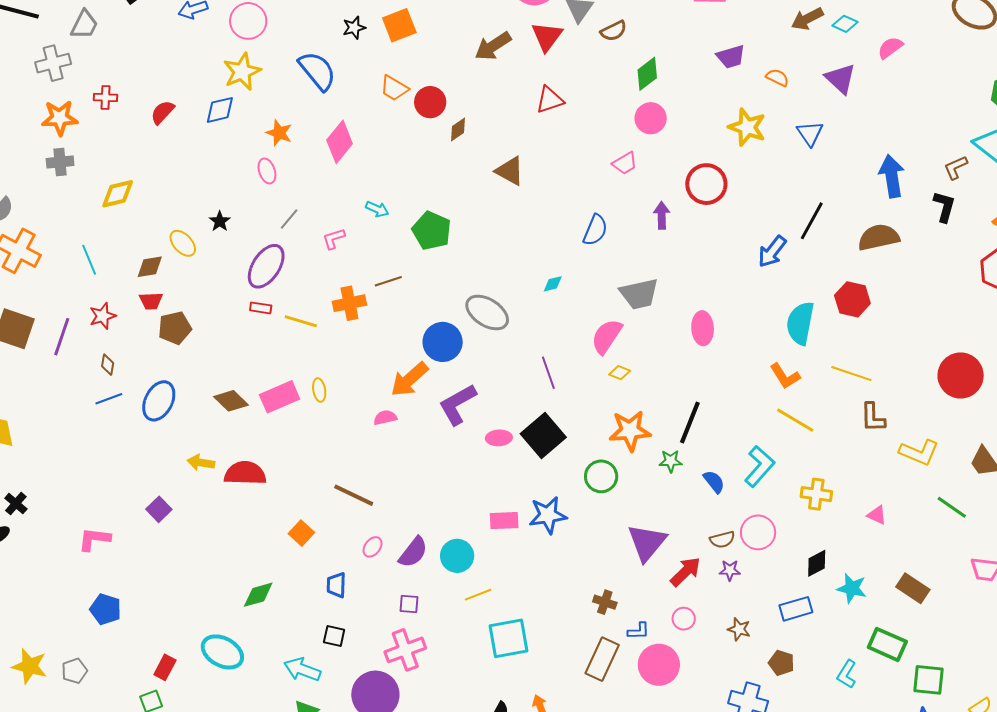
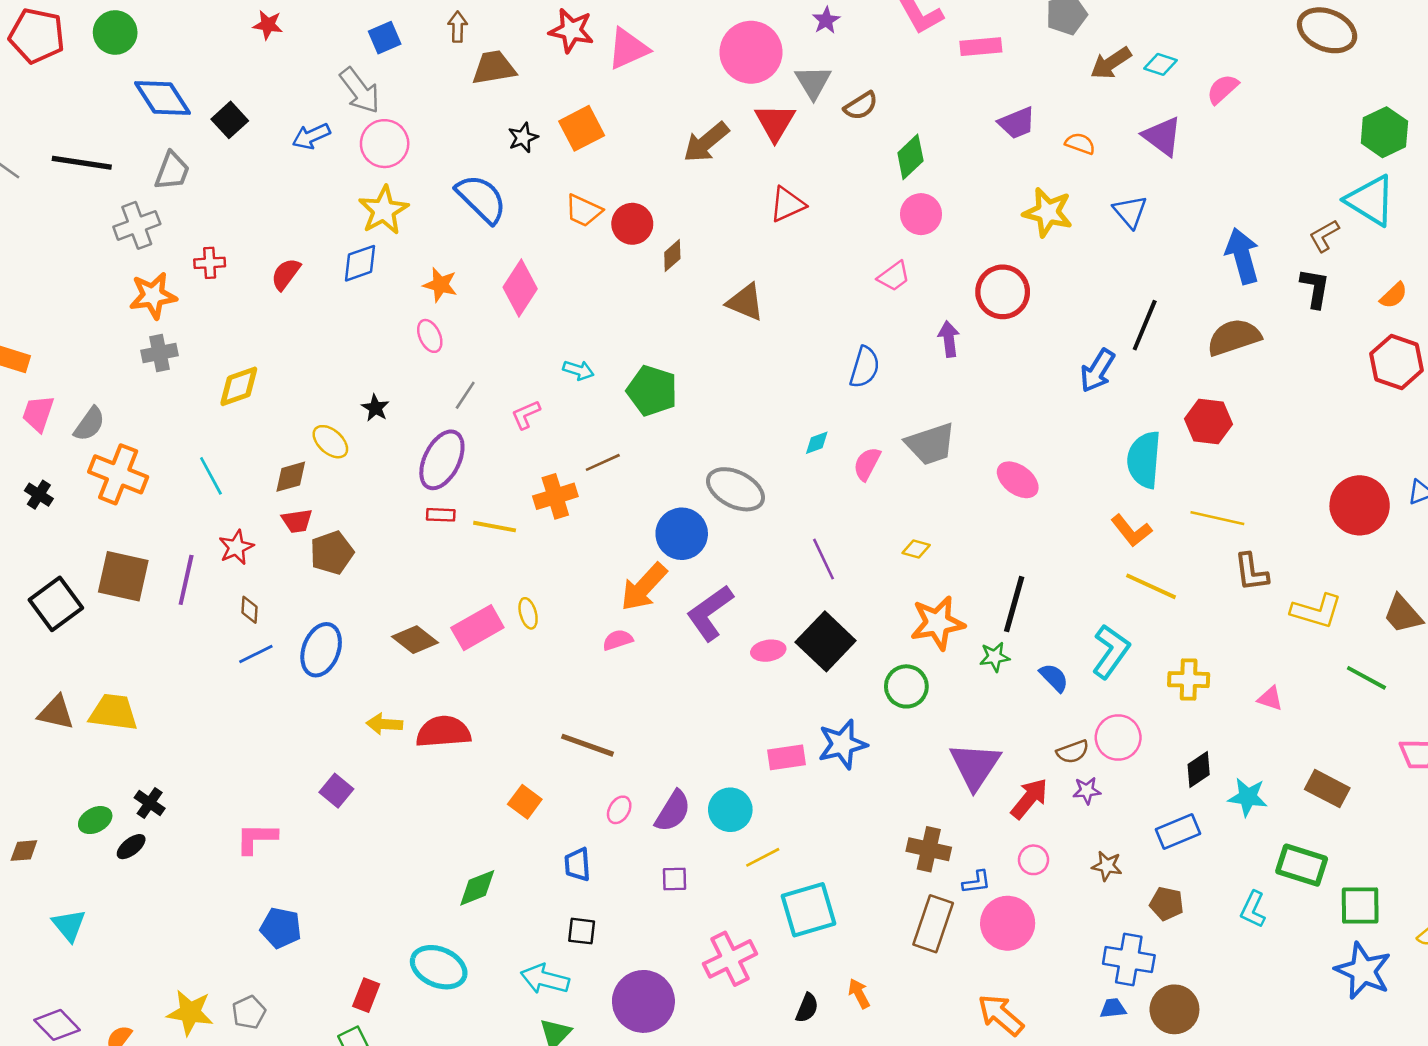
pink ellipse: (703, 328) -> (1018, 480), turned -44
pink semicircle: (607, 336) -> (867, 464), moved, size x0.7
brown cross: (605, 602) -> (929, 849), size x1.4
pink cross: (405, 650) -> (730, 959), moved

